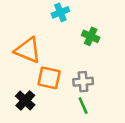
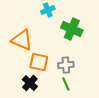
green cross: (91, 36) -> (72, 29), size x1.5
black cross: (25, 101) -> (30, 83), moved

